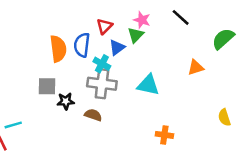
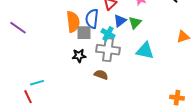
green triangle: (136, 35) -> (135, 23), moved
gray square: (47, 86) -> (84, 33), moved
black star: (66, 101) -> (79, 56), moved
orange cross: (164, 135) -> (177, 98), moved

